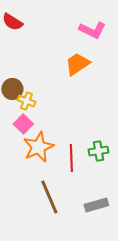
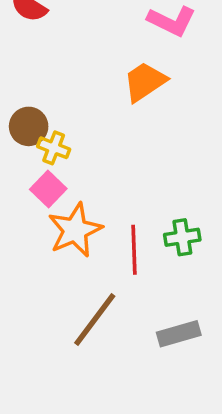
brown line: (49, 197) -> (95, 319), turned 60

